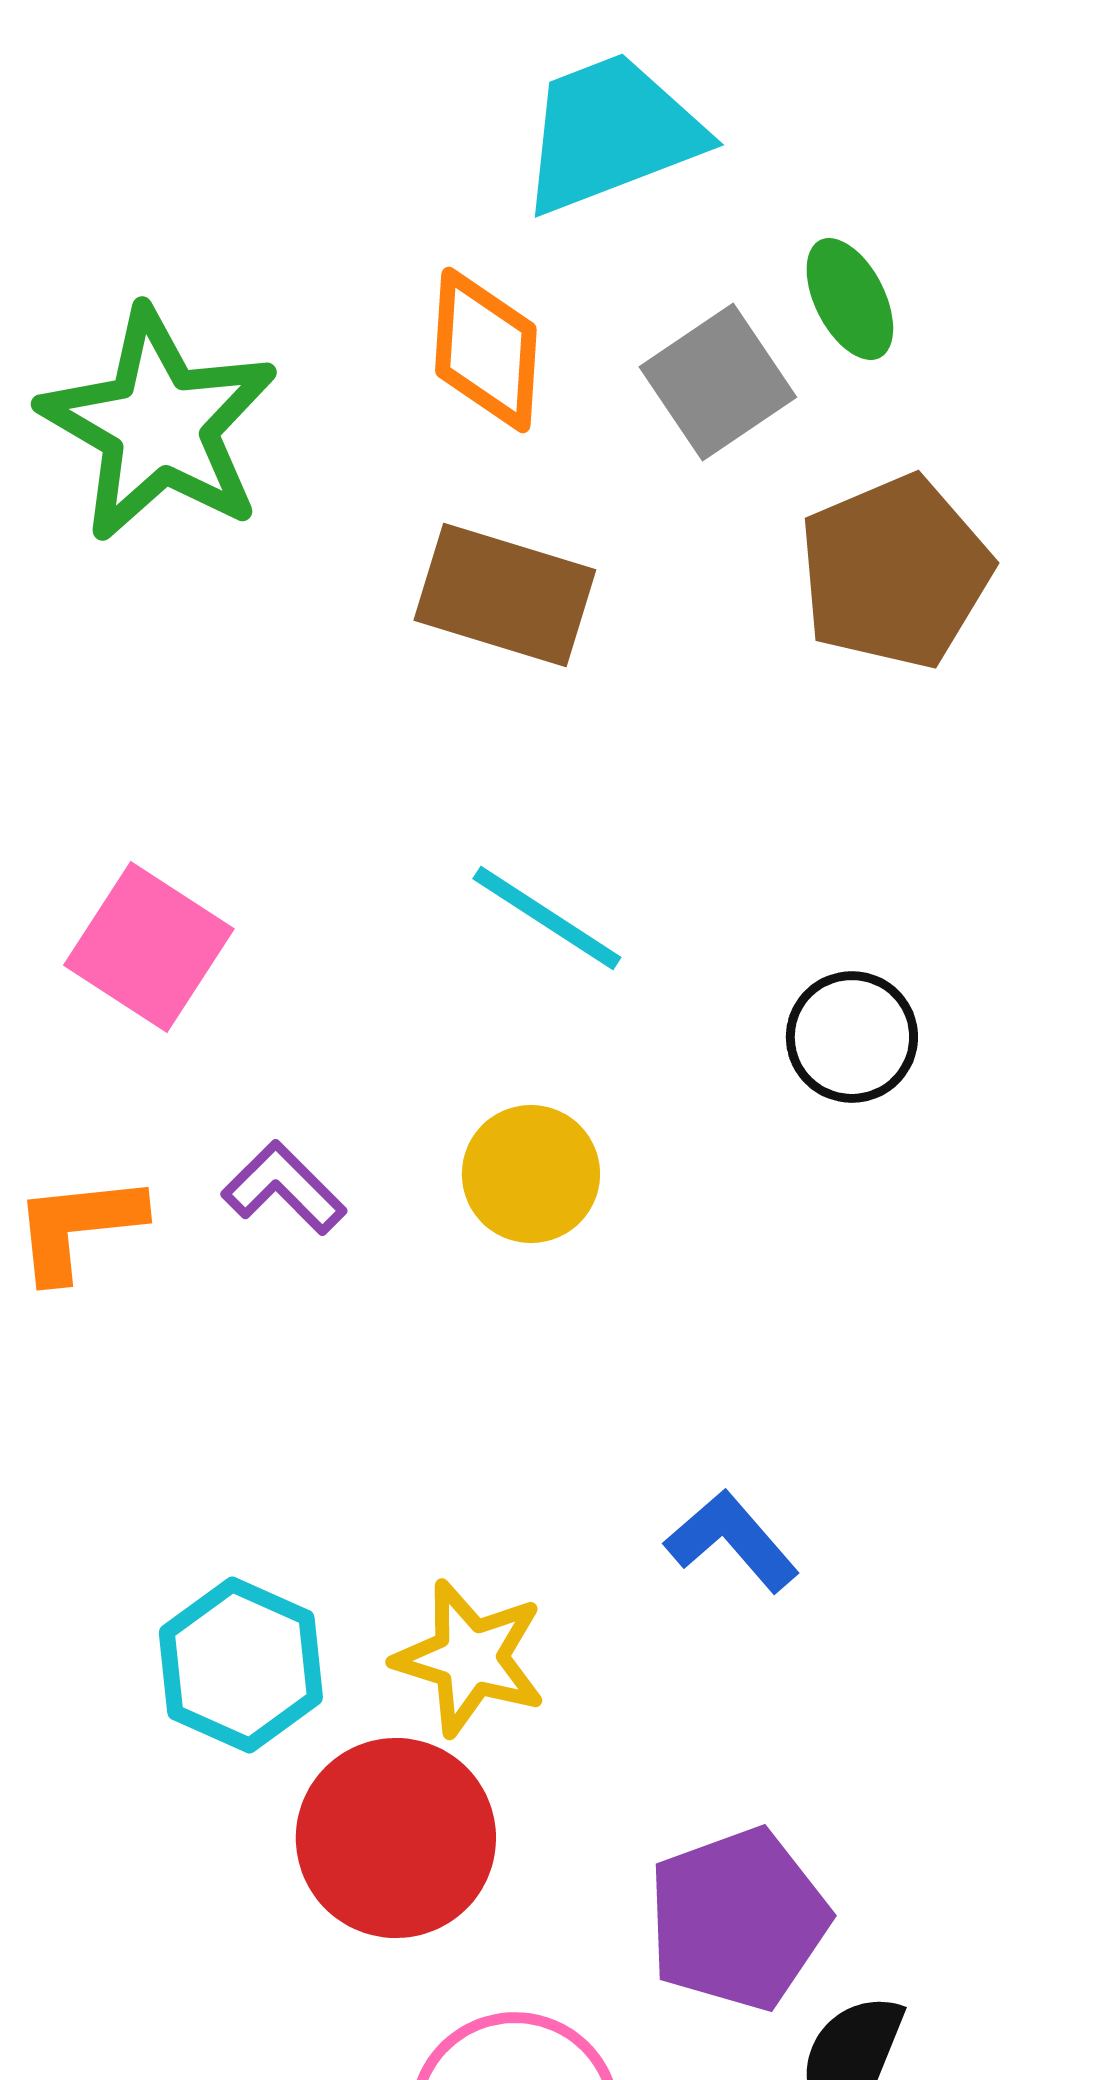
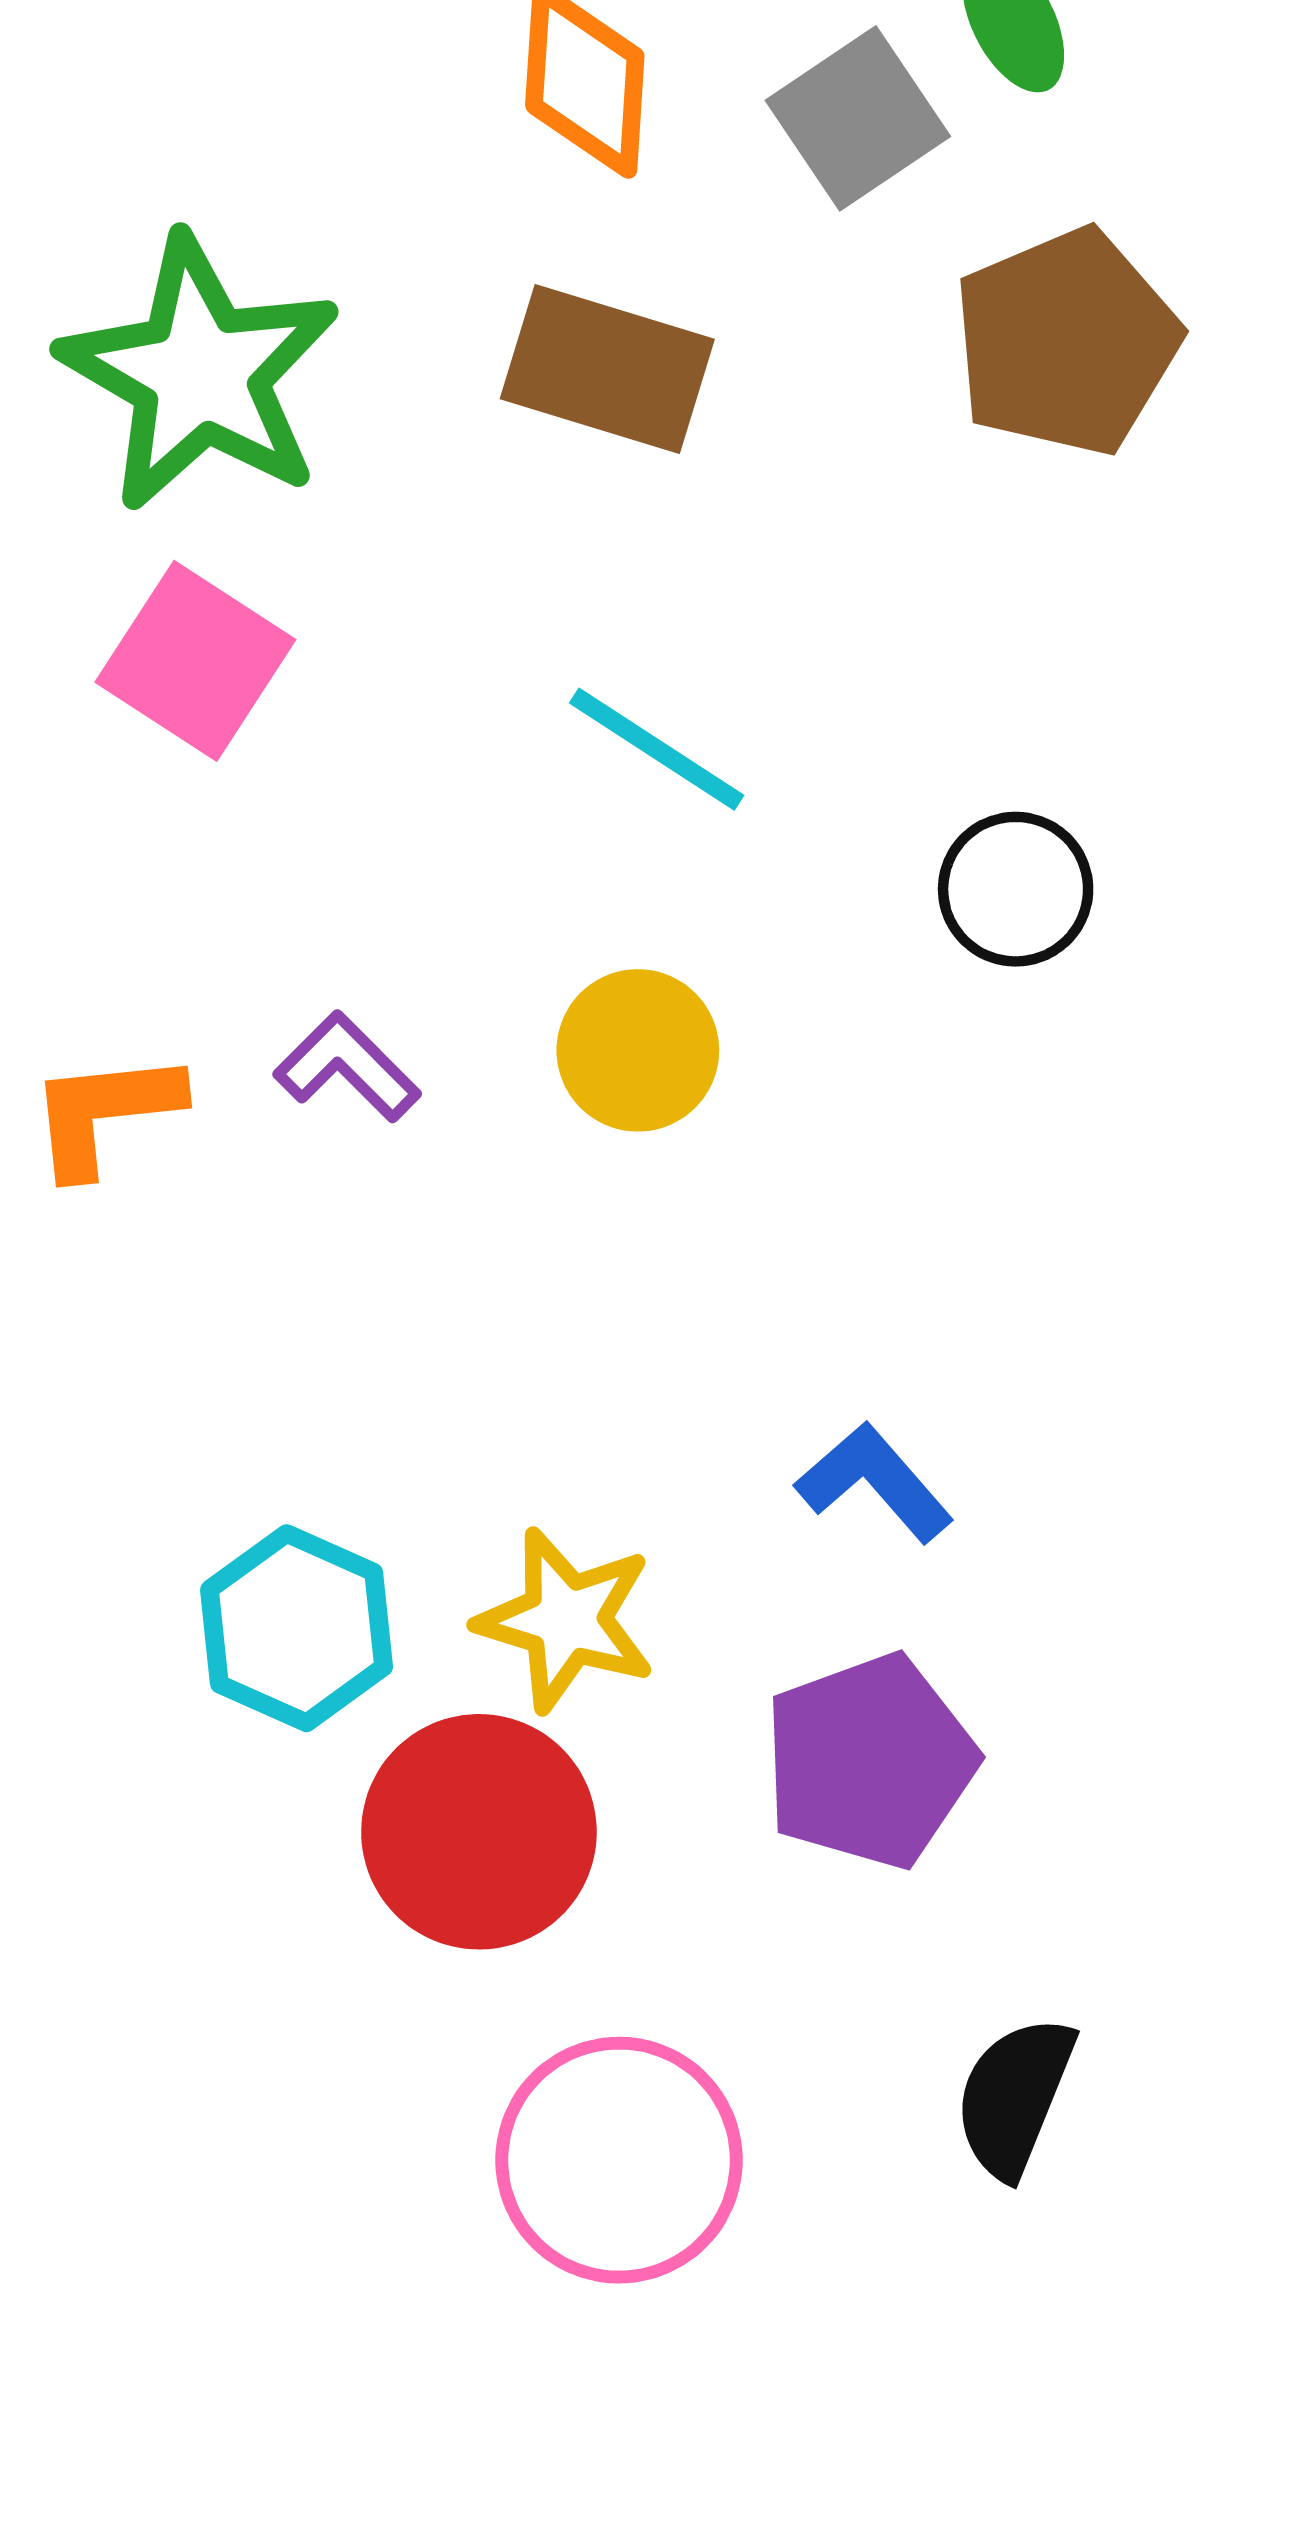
green star: (159, 425) -> (200, 374), moved
pink square: (149, 947) -> (195, 661), moved
purple pentagon: (738, 1919) -> (870, 1761), moved

